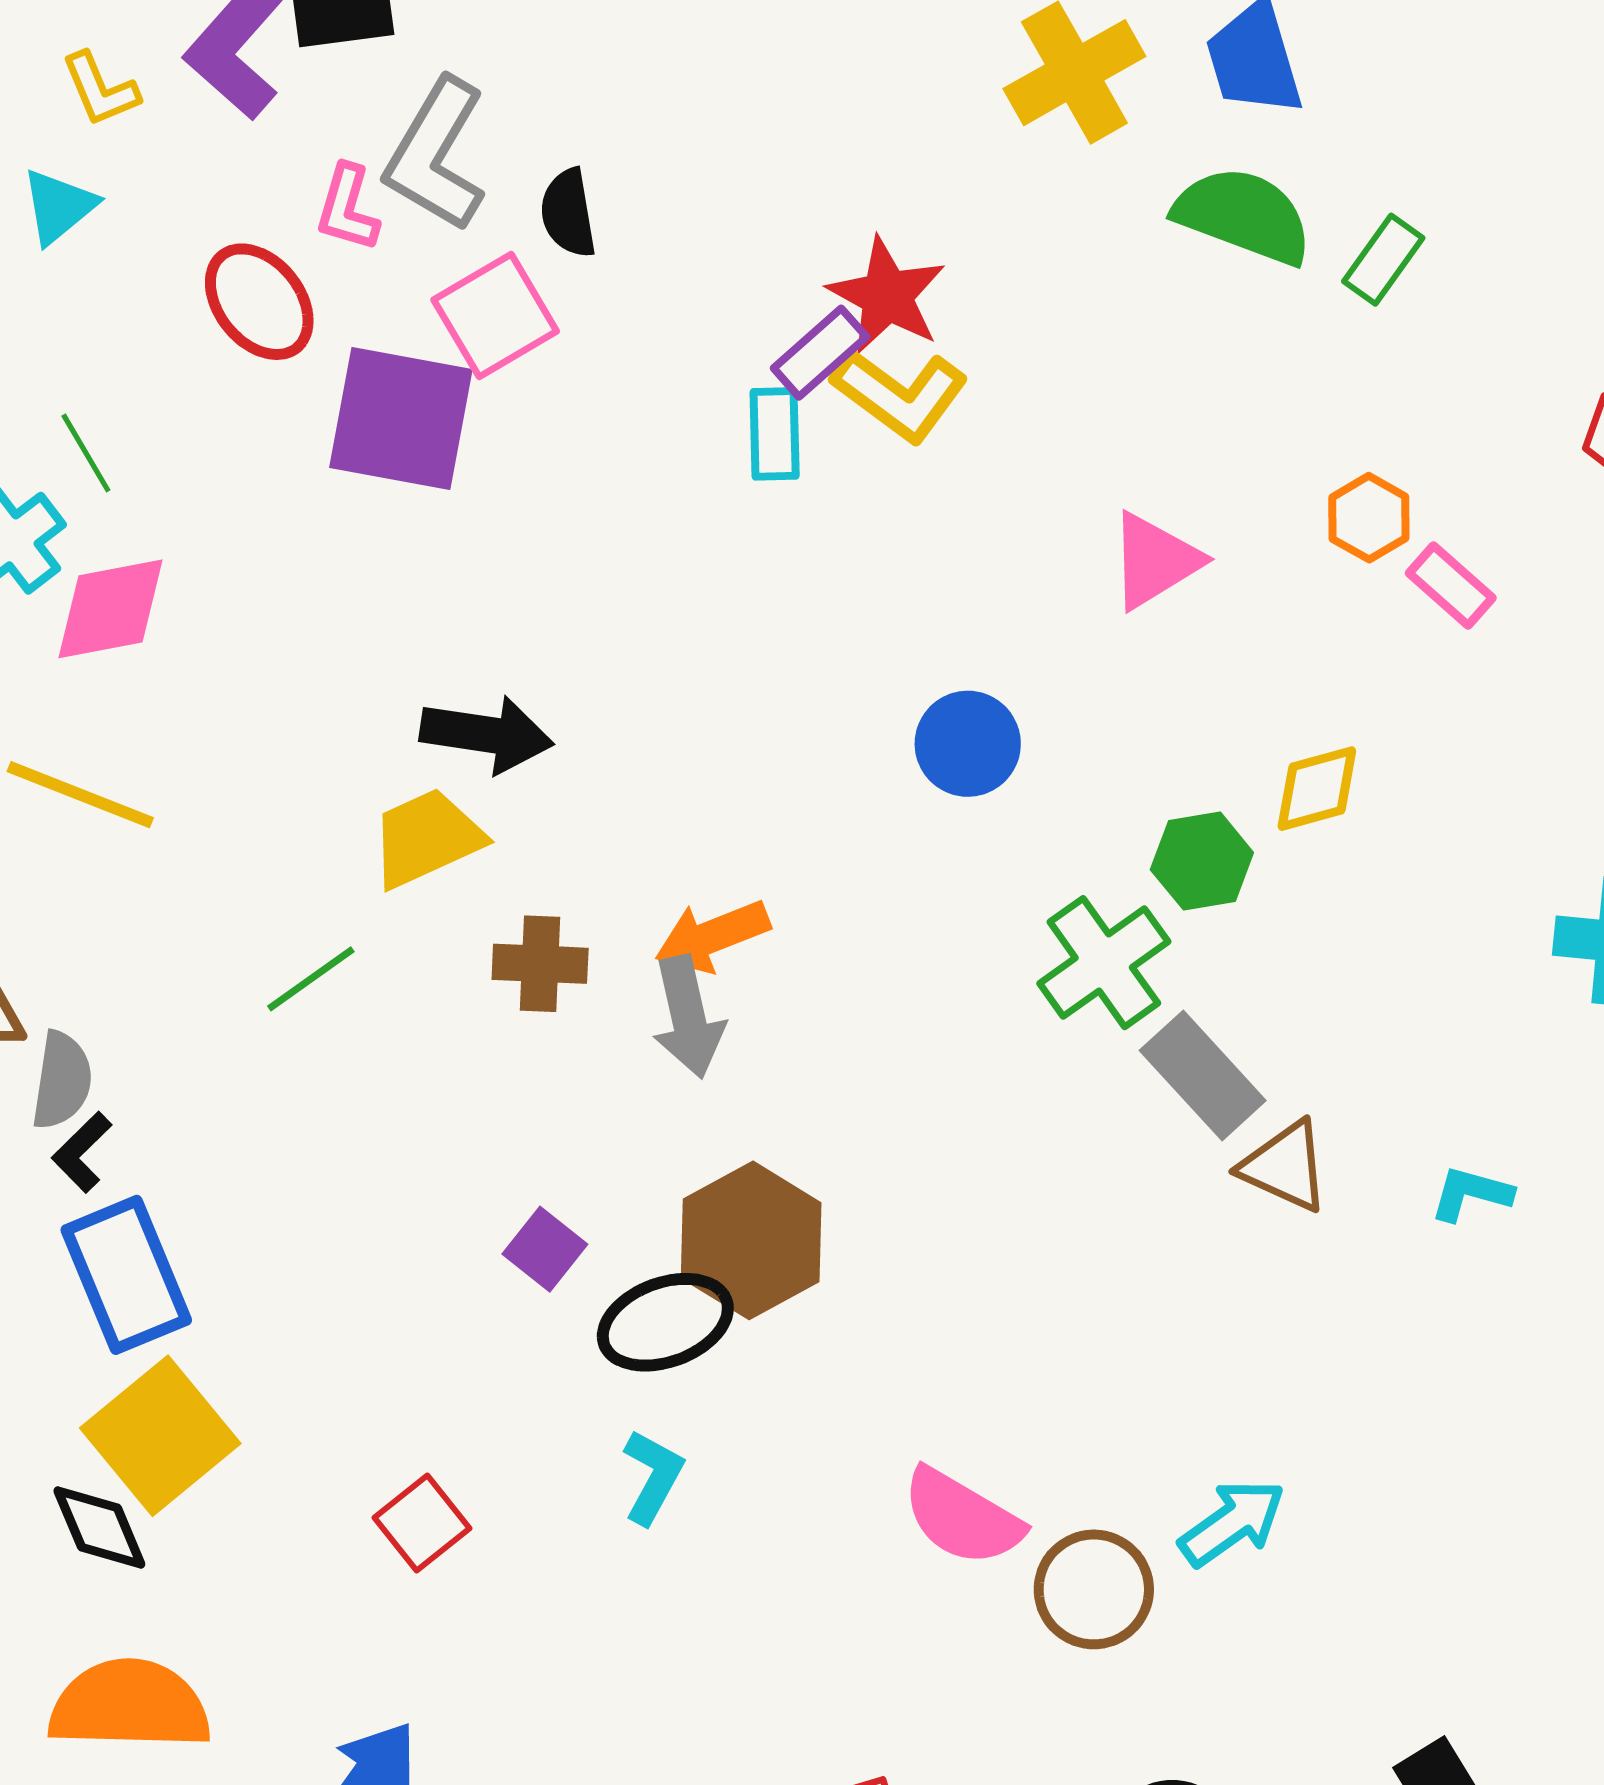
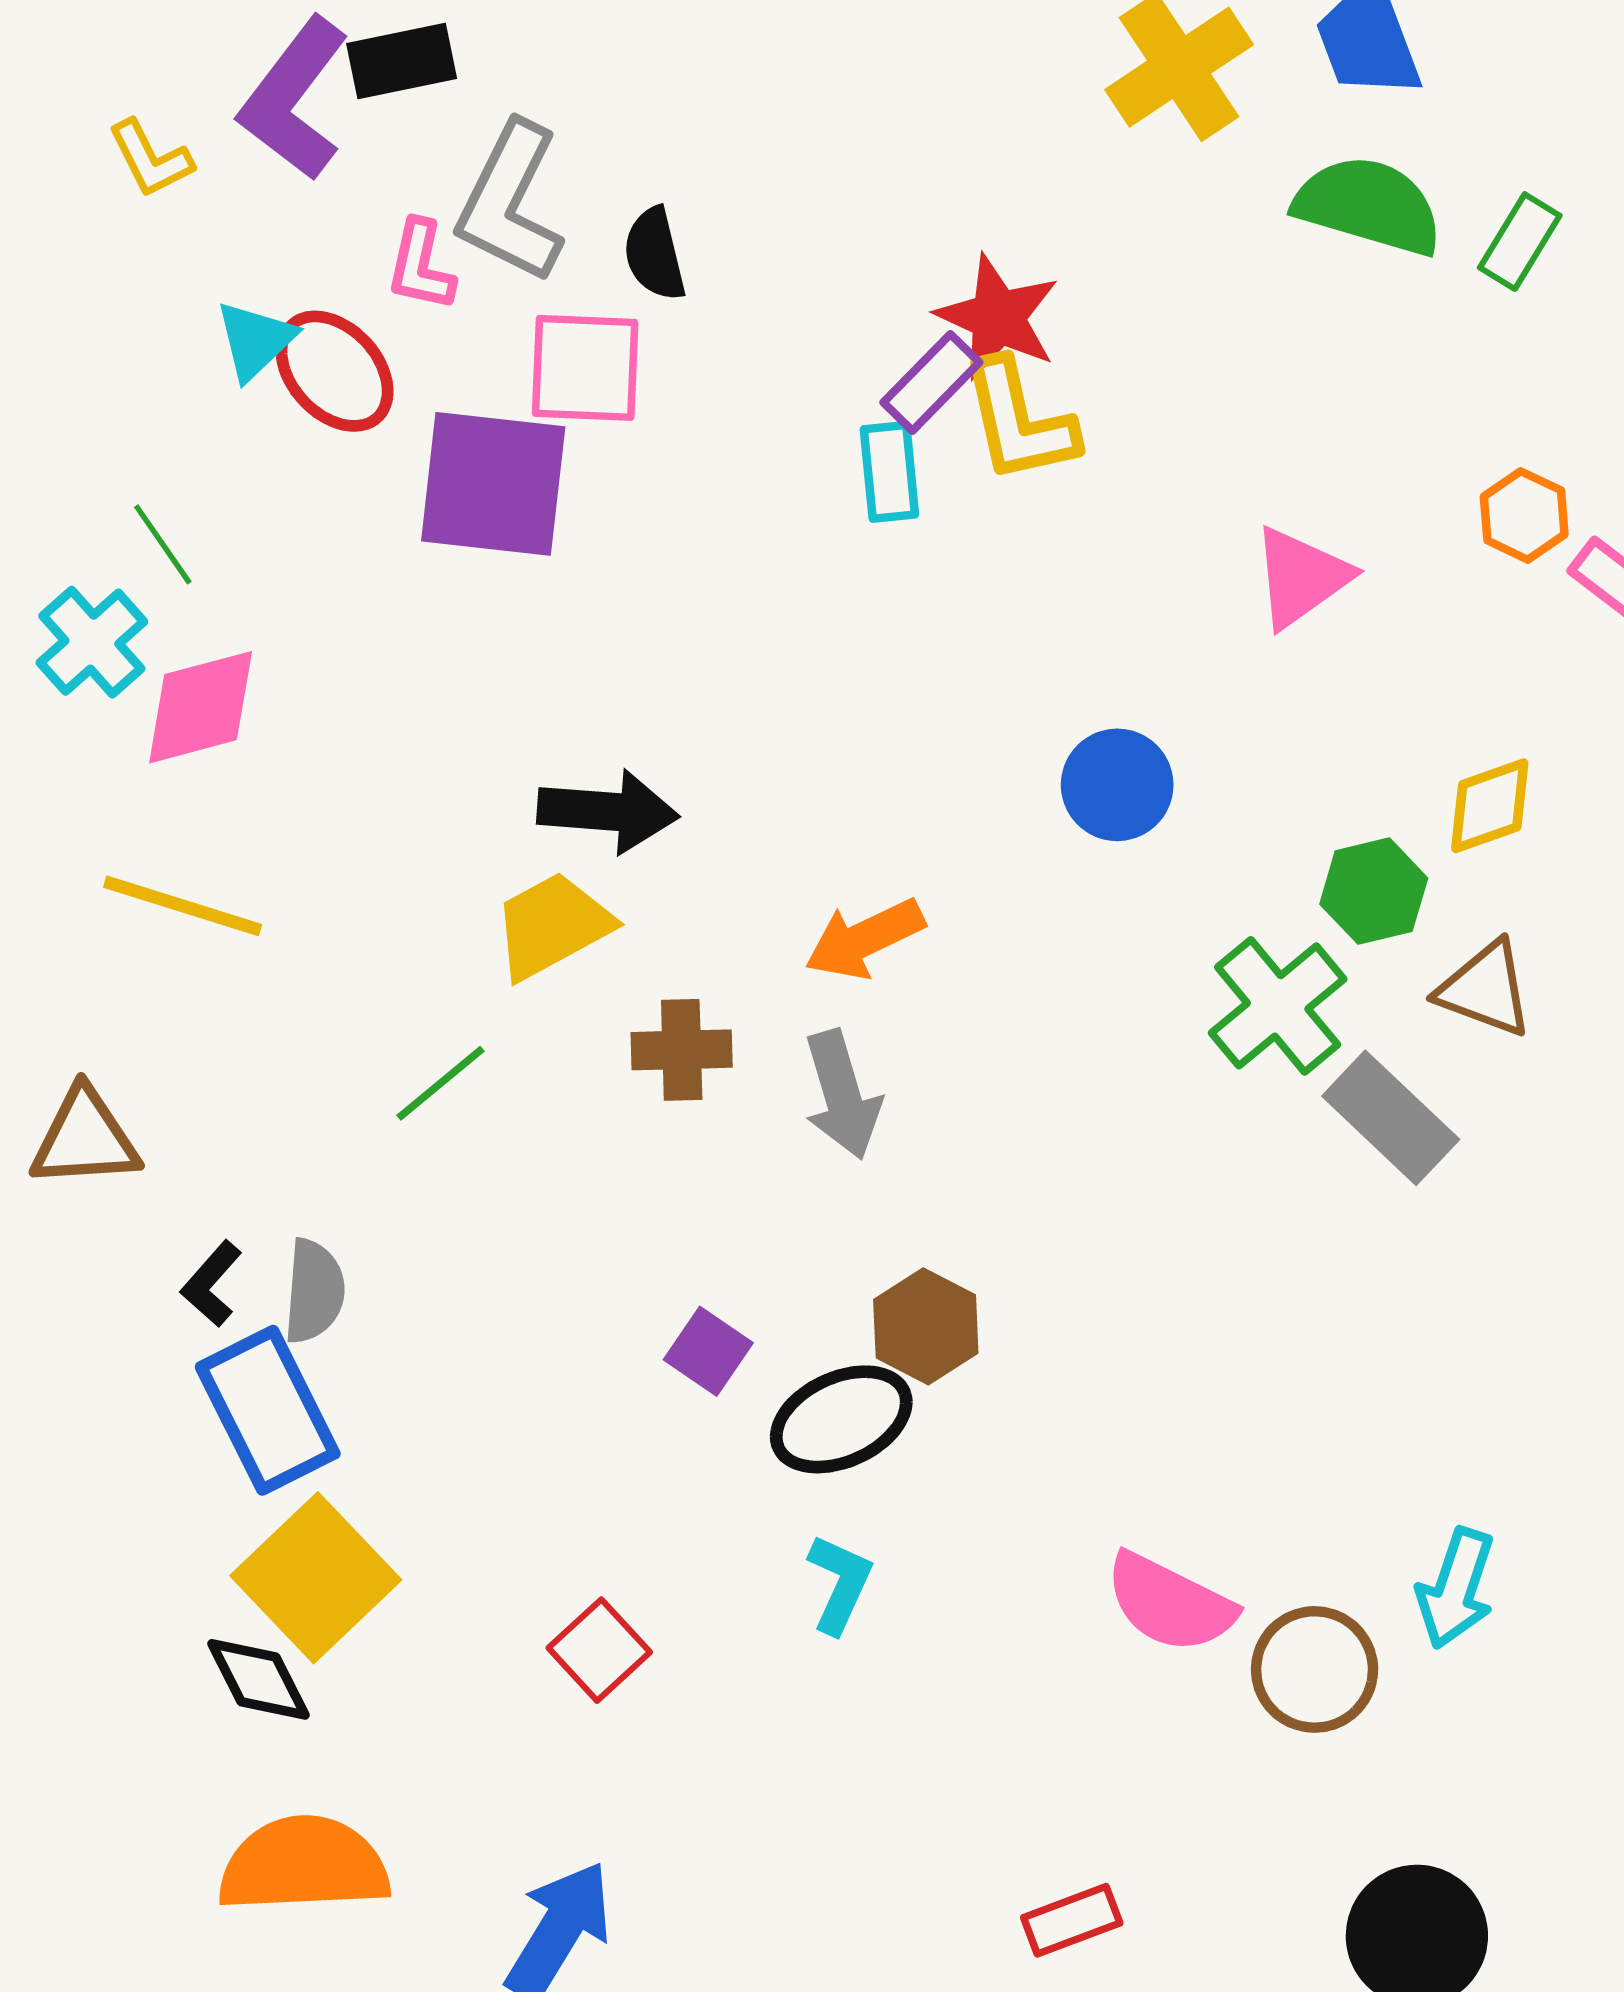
cyan triangle: (59, 206) -> (255, 340), moved
pink square: (495, 316) -> (585, 368), turned 37
yellow L-shape: (900, 395) -> (1019, 421), turned 45
orange arrow: (712, 936) -> (865, 939), moved
gray semicircle: (62, 1080) -> (314, 1291), moved
brown triangle: (1285, 1166) -> (1485, 989), moved
brown hexagon: (751, 1240) -> (926, 1326), size x0.7
cyan arrow: (1232, 1523) -> (1456, 1588), turned 148

